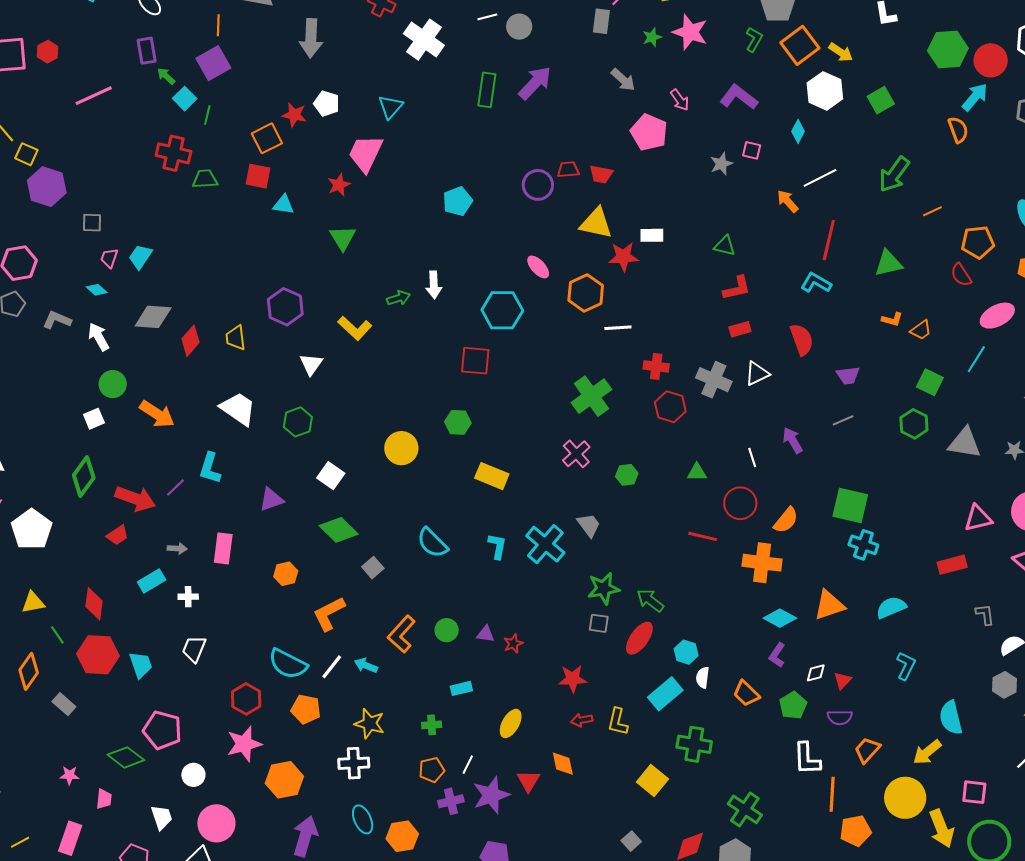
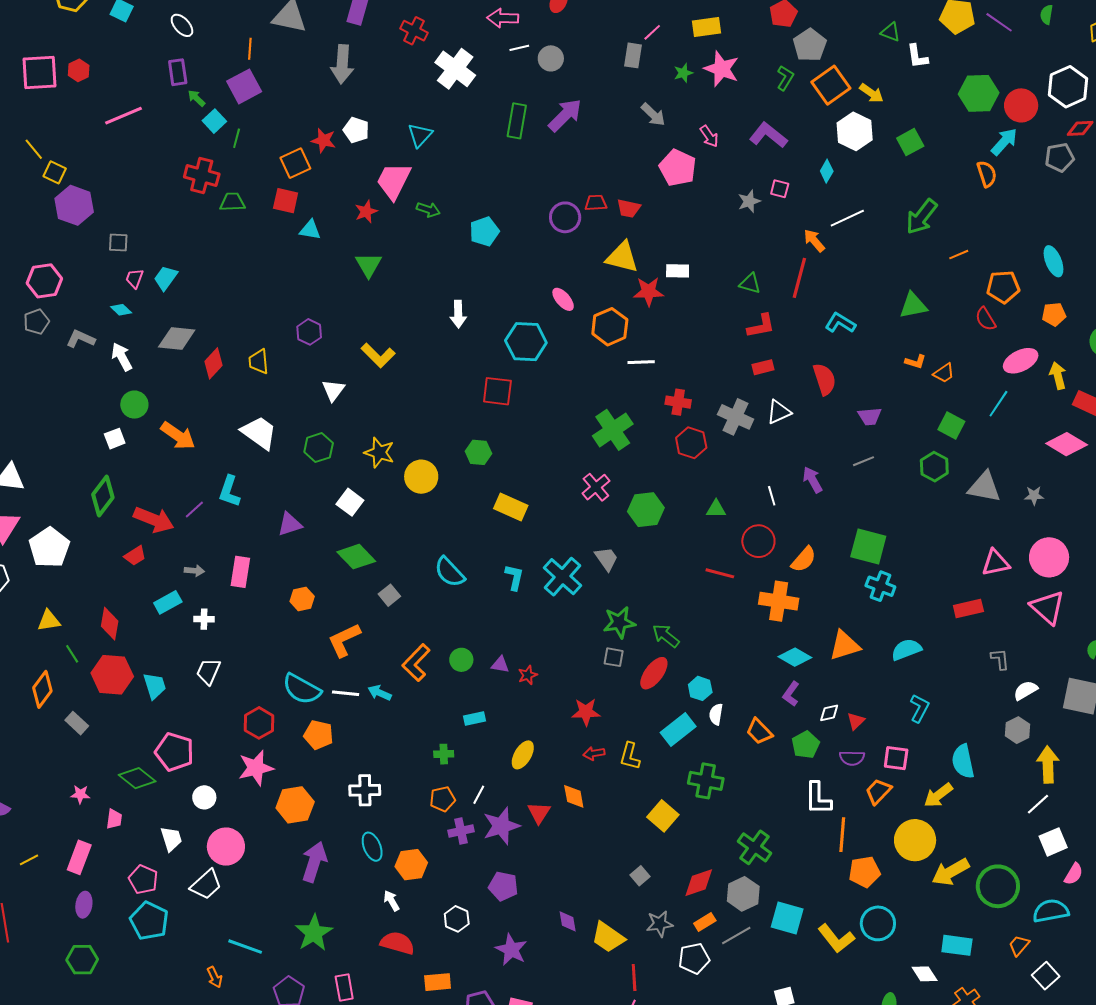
red line: (829, 240) -> (799, 278), moved
green arrow: (398, 298) -> (428, 210), moved, turned 35
purple hexagon: (285, 307) -> (309, 332), size x0.7
green hexagon: (627, 475) -> (646, 510), size x1.6
white line: (332, 667) -> (346, 693), turned 56
yellow star: (370, 724) -> (379, 453), moved
pink square: (974, 792) -> (896, 758), moved
yellow arrow: (942, 829) -> (951, 872), turned 81

